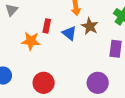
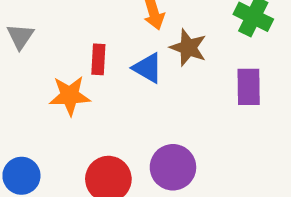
purple circle: (98, 83) -> (173, 167), moved

